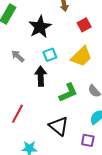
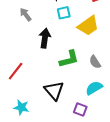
cyan square: (50, 55) -> (64, 13), moved

